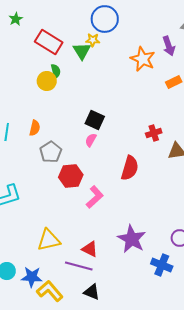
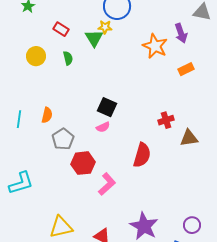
red rectangle: (49, 42) -> (61, 29), size x0.6
yellow circle: (47, 81) -> (36, 56), moved
pink semicircle: (91, 140) -> (103, 127), turned -144

